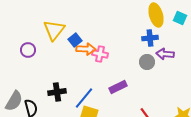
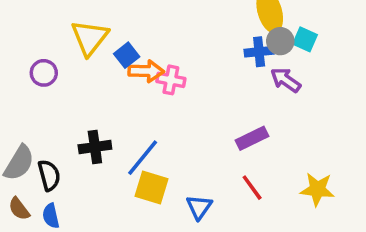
cyan square: (180, 18) -> (305, 39), moved
purple arrow: (165, 54) -> (286, 80), turned 30
gray circle: (147, 62) -> (280, 41), moved
purple rectangle: (118, 87) -> (252, 138), moved

